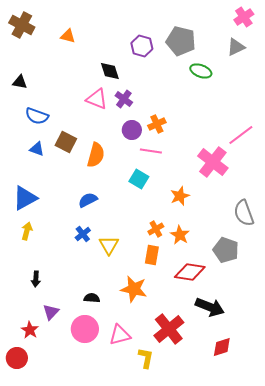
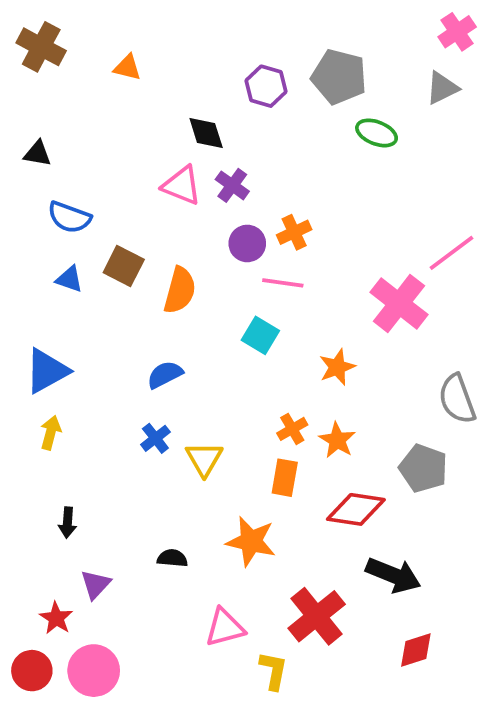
pink circle: (85, 329) -> (94, 671), moved

